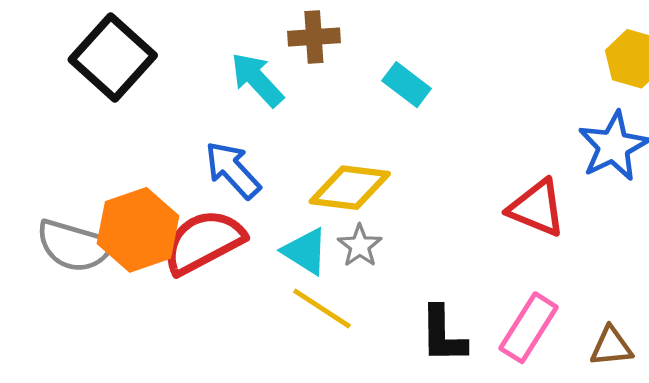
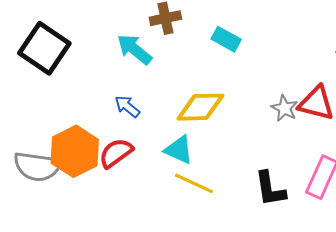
blue arrow: (233, 170) -> (127, 107), size x0.7
red semicircle: (204, 242) -> (116, 153), size x0.7
gray star: (360, 246) -> (285, 108), moved

